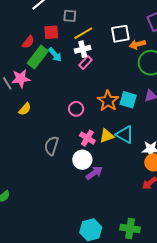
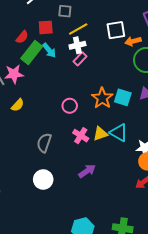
white circle: (82, 160) -> (43, 180), moved

